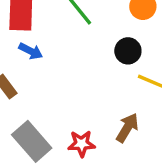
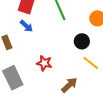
red star: (81, 144) -> (44, 63), moved

